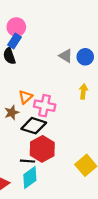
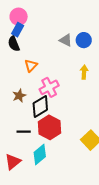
orange triangle: (26, 97) -> (31, 66), moved
pink cross: (45, 106) -> (49, 87), turned -36
black diamond: (34, 126) -> (40, 106), turned -45
black line: (27, 161) -> (24, 132), moved

